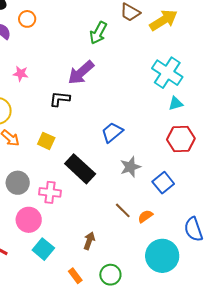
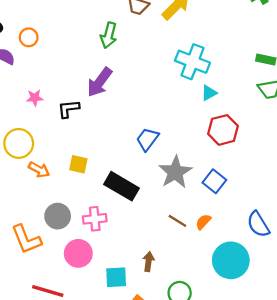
black L-shape: (60, 99) -> (69, 109), moved
gray star: (130, 167) -> (175, 172), size x1.4
cyan square: (43, 249) -> (116, 277), moved, turned -30

